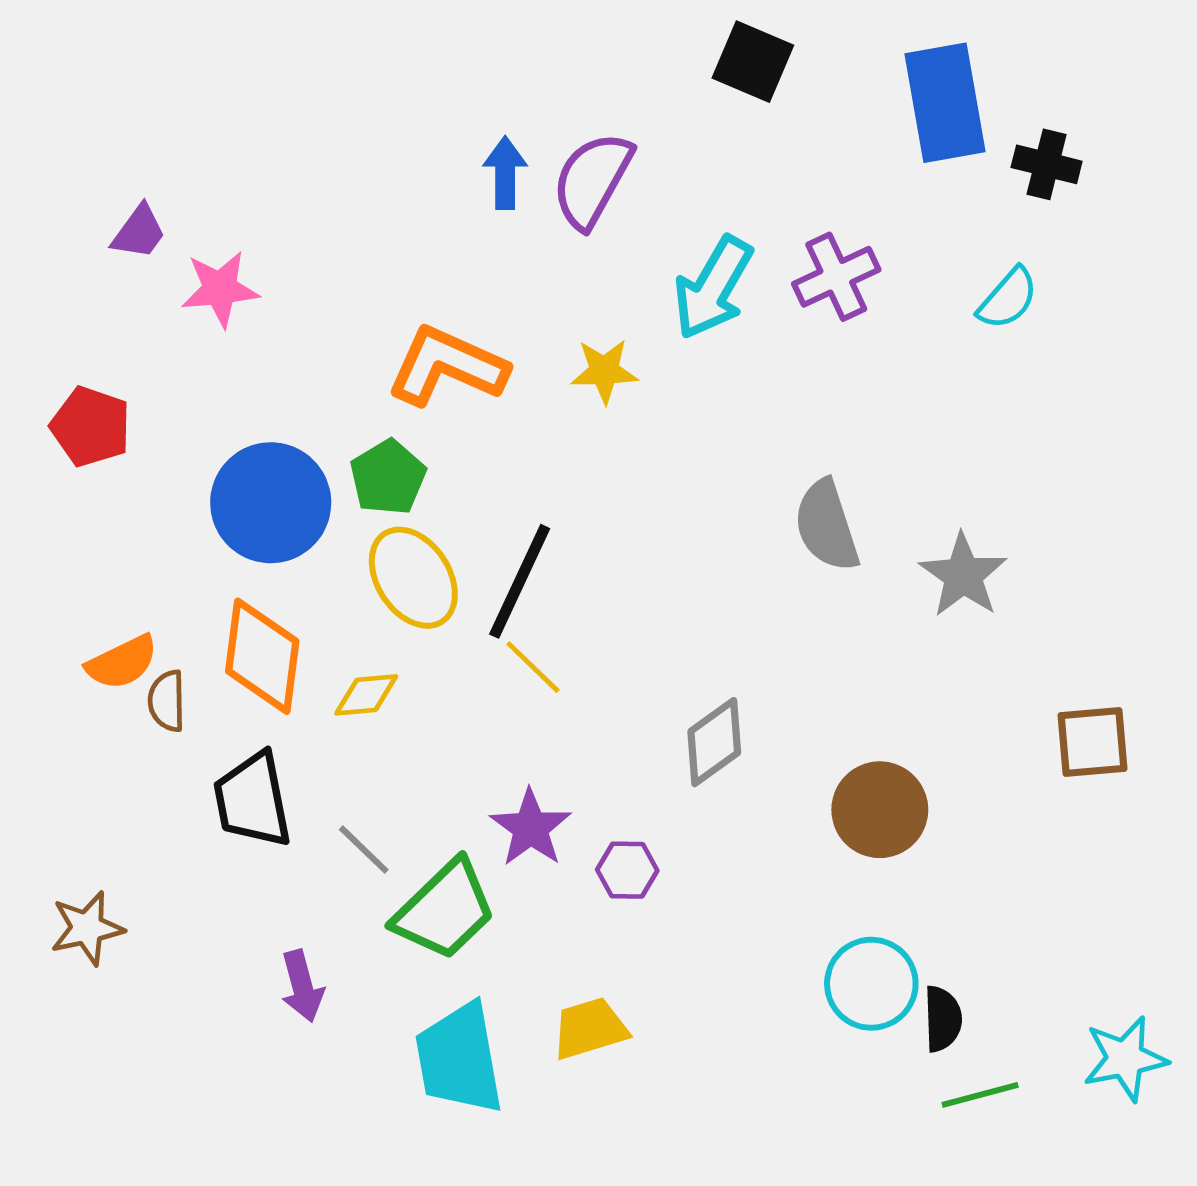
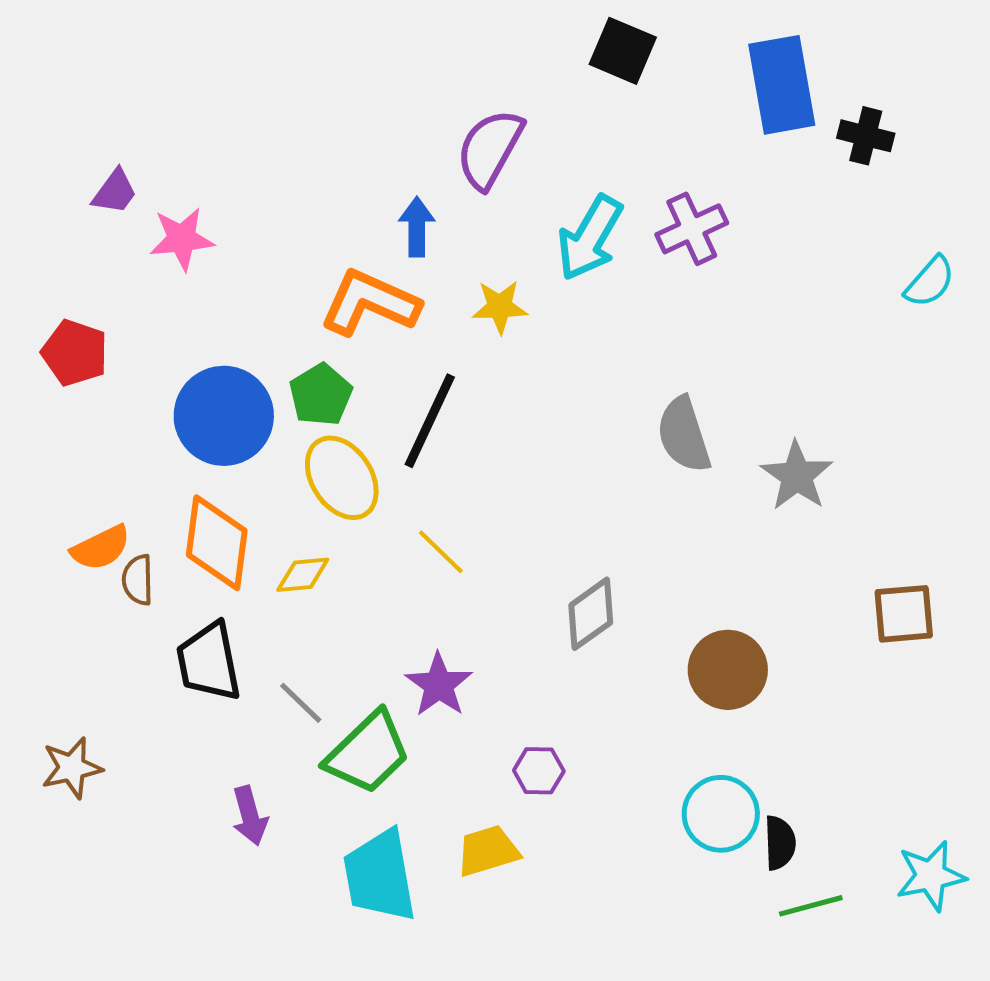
blue arrow: (505, 173) -> (417, 227), moved
cyan semicircle: (1008, 299) -> (930, 282), moved
black line: (520, 581) -> (430, 421), moved
purple hexagon: (627, 870) -> (539, 771), moved

